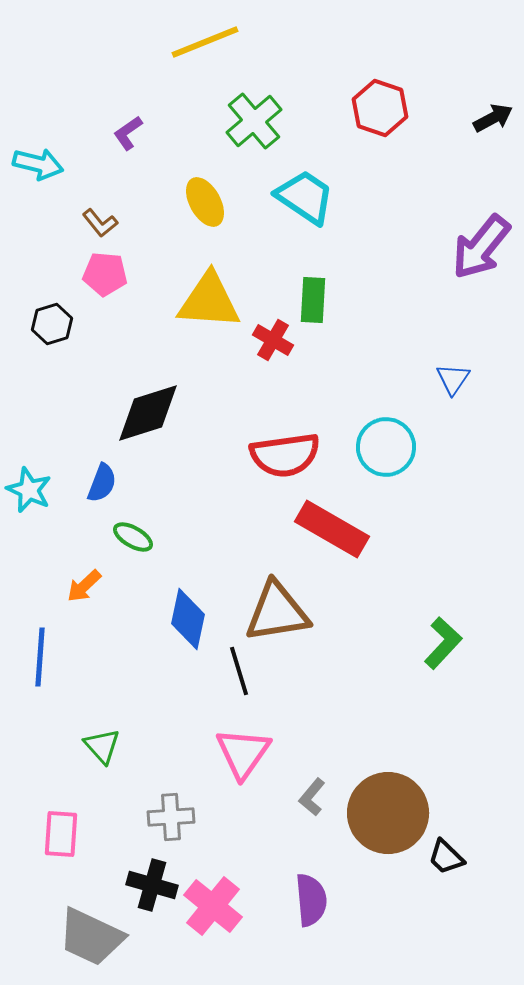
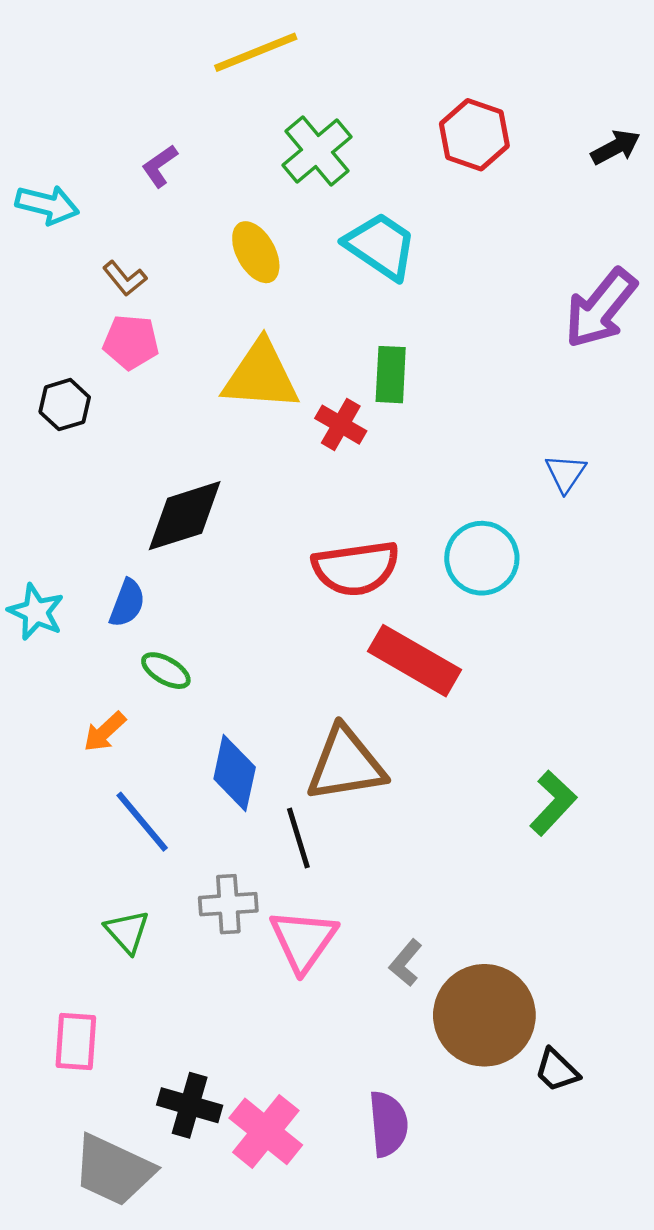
blue line: (40, 657) -> (142, 822), moved, turned -44
gray L-shape: (312, 797) -> (406, 963), moved
gray cross: (171, 817) -> (228, 904), moved

